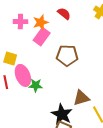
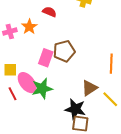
pink rectangle: (42, 37) -> (46, 58), moved
green star: (36, 85) -> (42, 89), size x1.5

